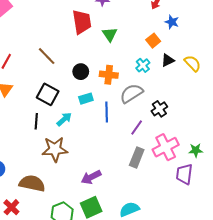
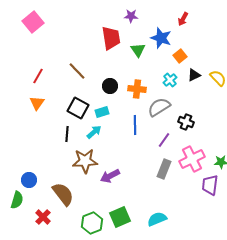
blue star: (172, 22) -> (161, 38), moved, size x1.5
cyan rectangle: (86, 99) -> (102, 112), moved
black cross: (159, 109) -> (186, 122), turned -35
purple arrow: (91, 177) -> (110, 176), moved
brown semicircle: (32, 183) -> (63, 194), turned 40

